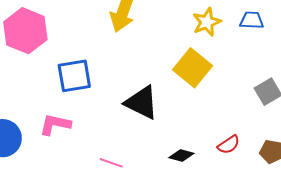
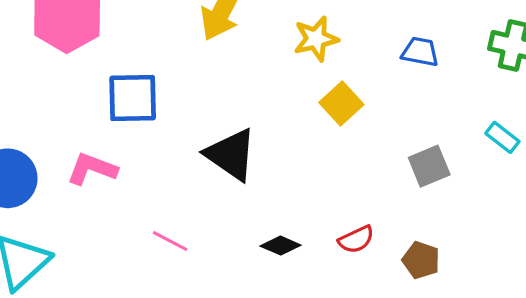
yellow star: (207, 22) -> (316, 39), moved
yellow square: (193, 68) -> (341, 103), moved, size x0.7

